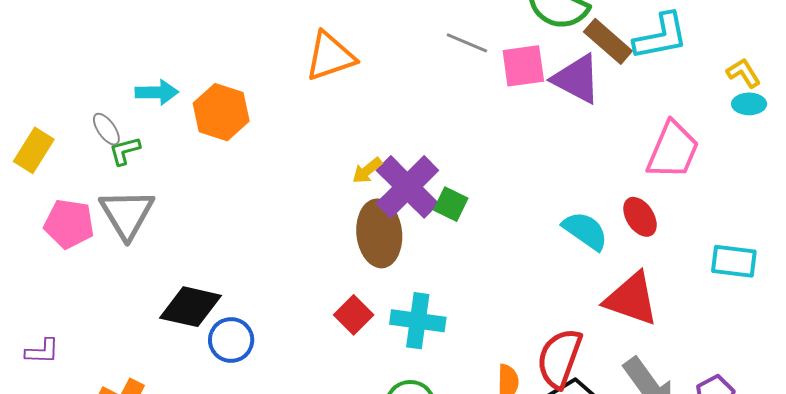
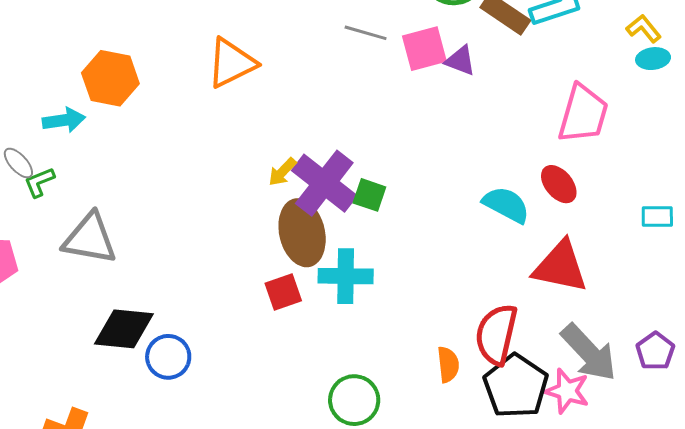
purple triangle: (577, 79) -> (460, 61), moved, size x0.6
orange hexagon: (221, 112) -> (110, 78), moved
gray triangle: (127, 214) -> (90, 239), moved, turned -42
cyan rectangle: (734, 261) -> (657, 217), size x0.7
red square: (354, 315) -> (283, 292), moved, turned 33
cyan cross: (418, 321) -> (346, 276), moved

